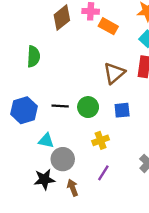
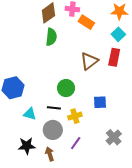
green semicircle: (34, 56) -> (51, 37), moved
black line: (60, 106) -> (54, 108), moved
blue square: (122, 110) -> (100, 102), moved
gray circle: (63, 159) -> (53, 130), moved

